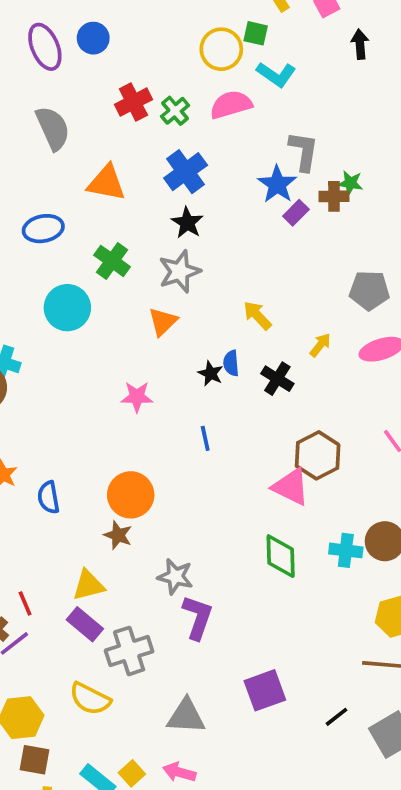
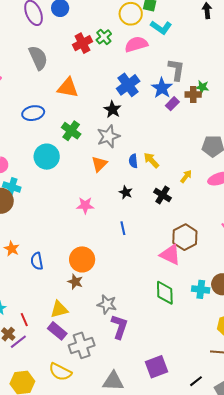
green cross: (175, 111) -> (104, 37), moved
blue cross: (186, 172) -> (128, 85), moved
blue semicircle: (231, 363) -> (133, 161), moved

